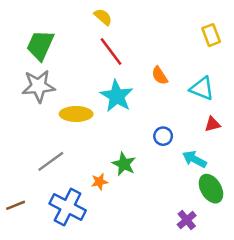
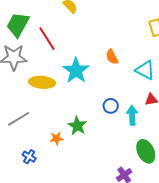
red line: (111, 52) -> (47, 39), moved
cyan arrow: (194, 159) -> (132, 115), moved, turned 54
blue cross: (68, 207) -> (29, 157), size x0.5

